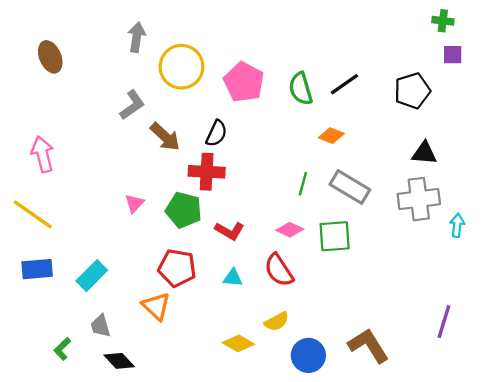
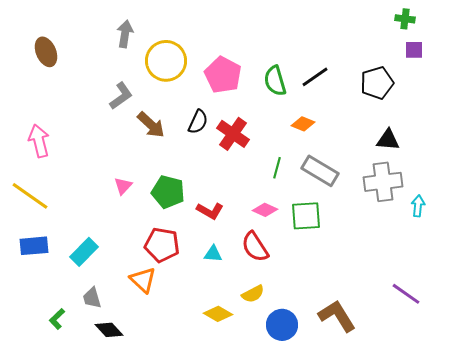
red cross: (207, 172) -> (233, 134), moved, turned 32
purple line: (444, 322) -> (406, 294), turned -72

